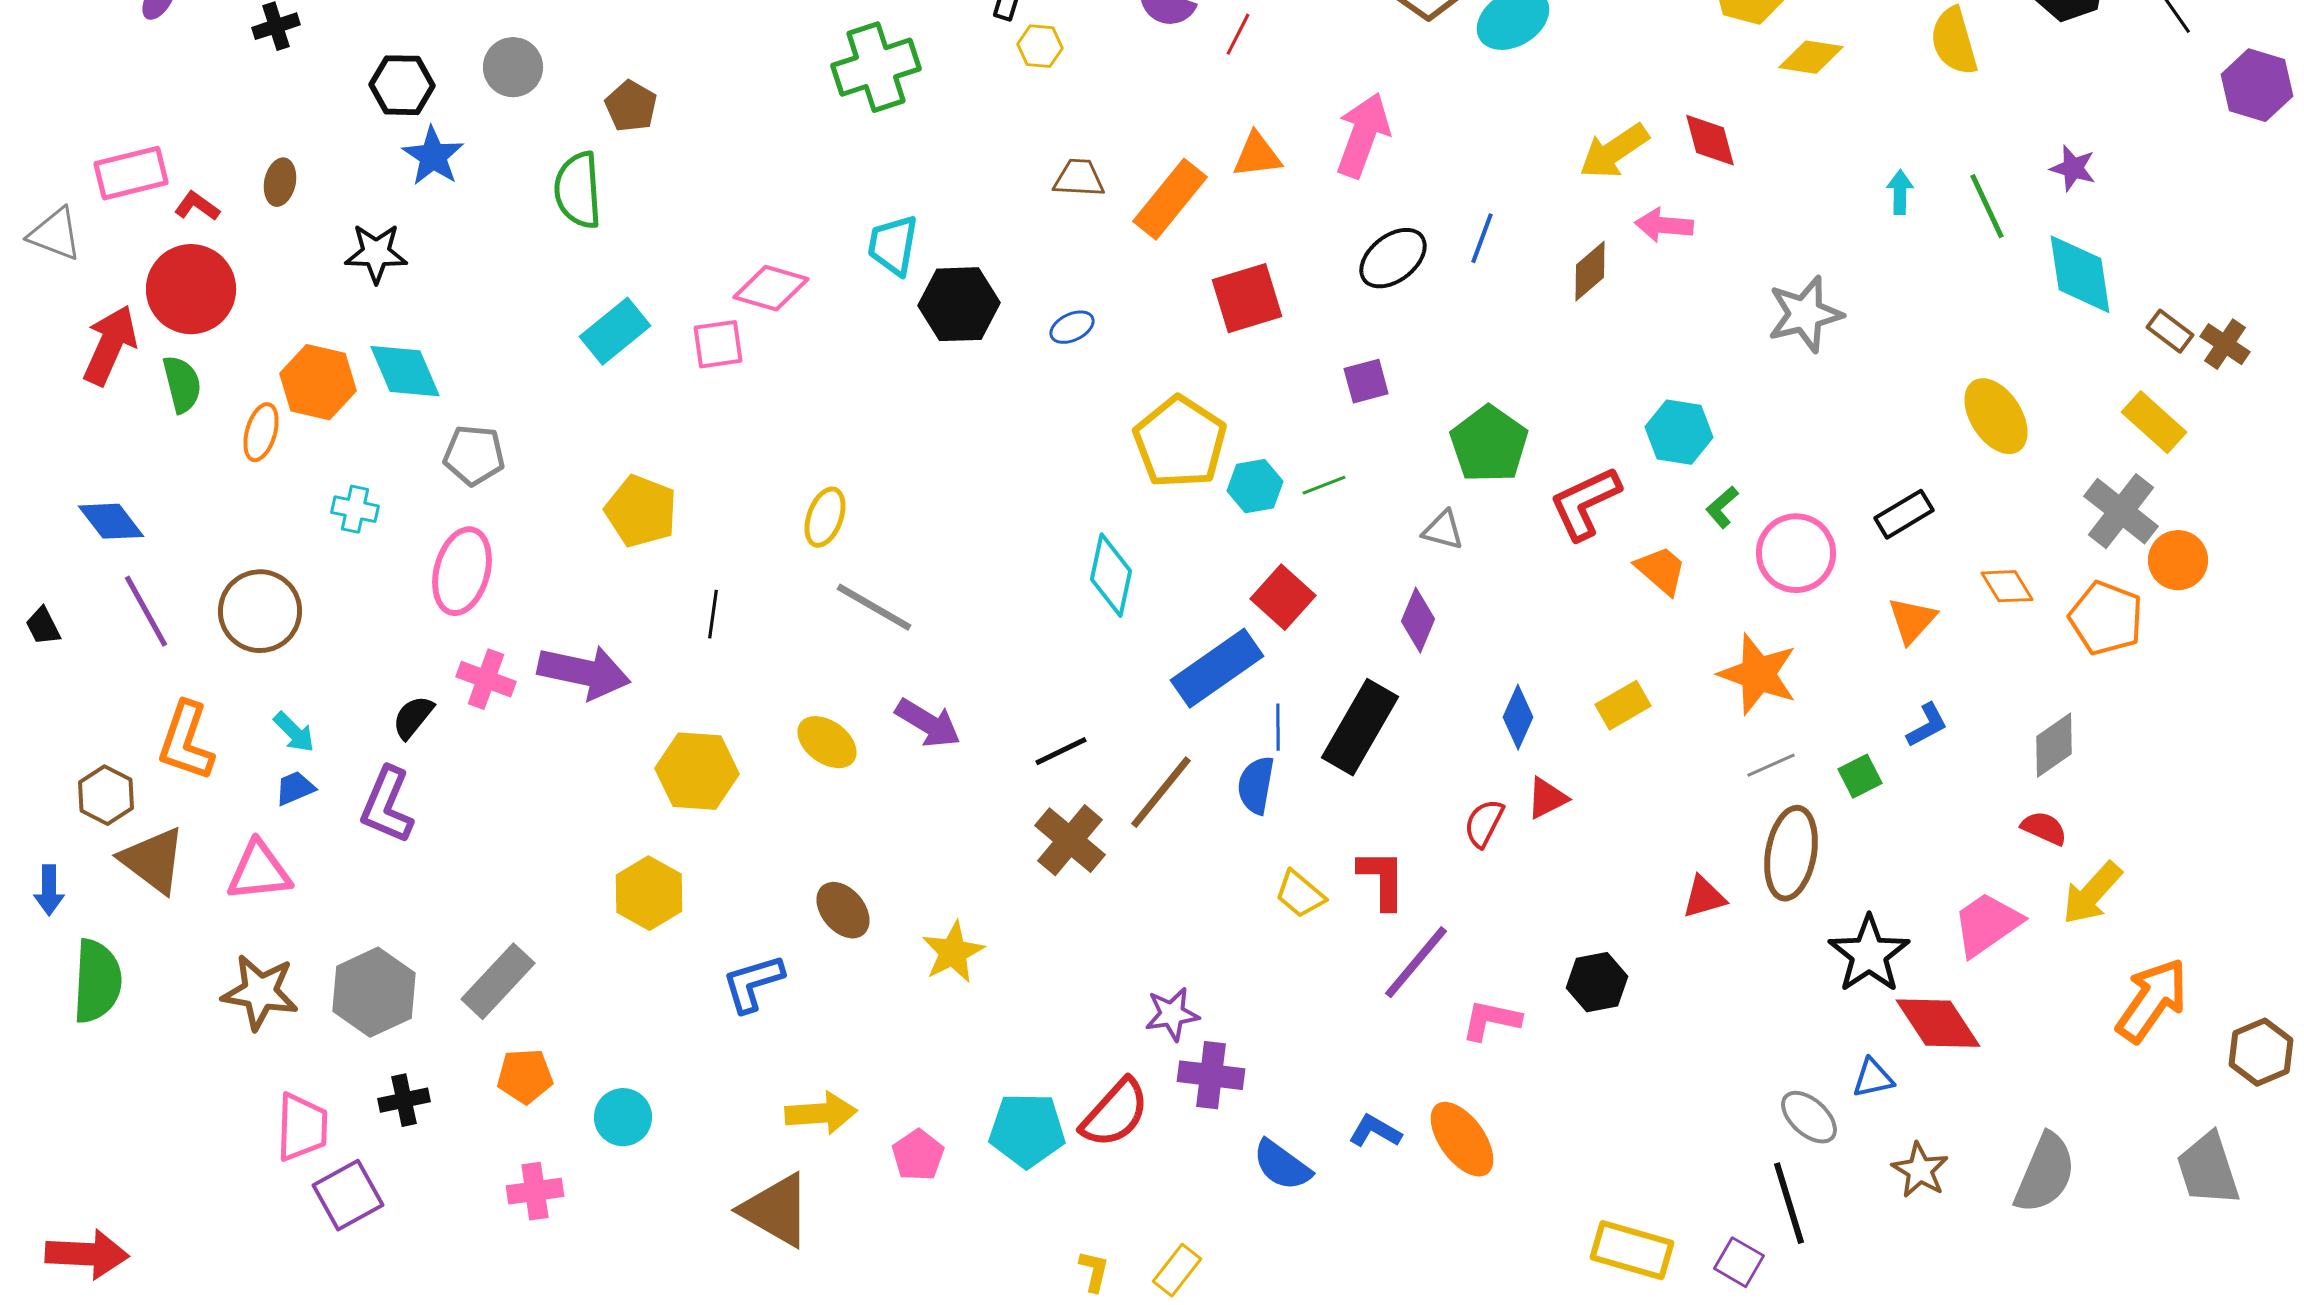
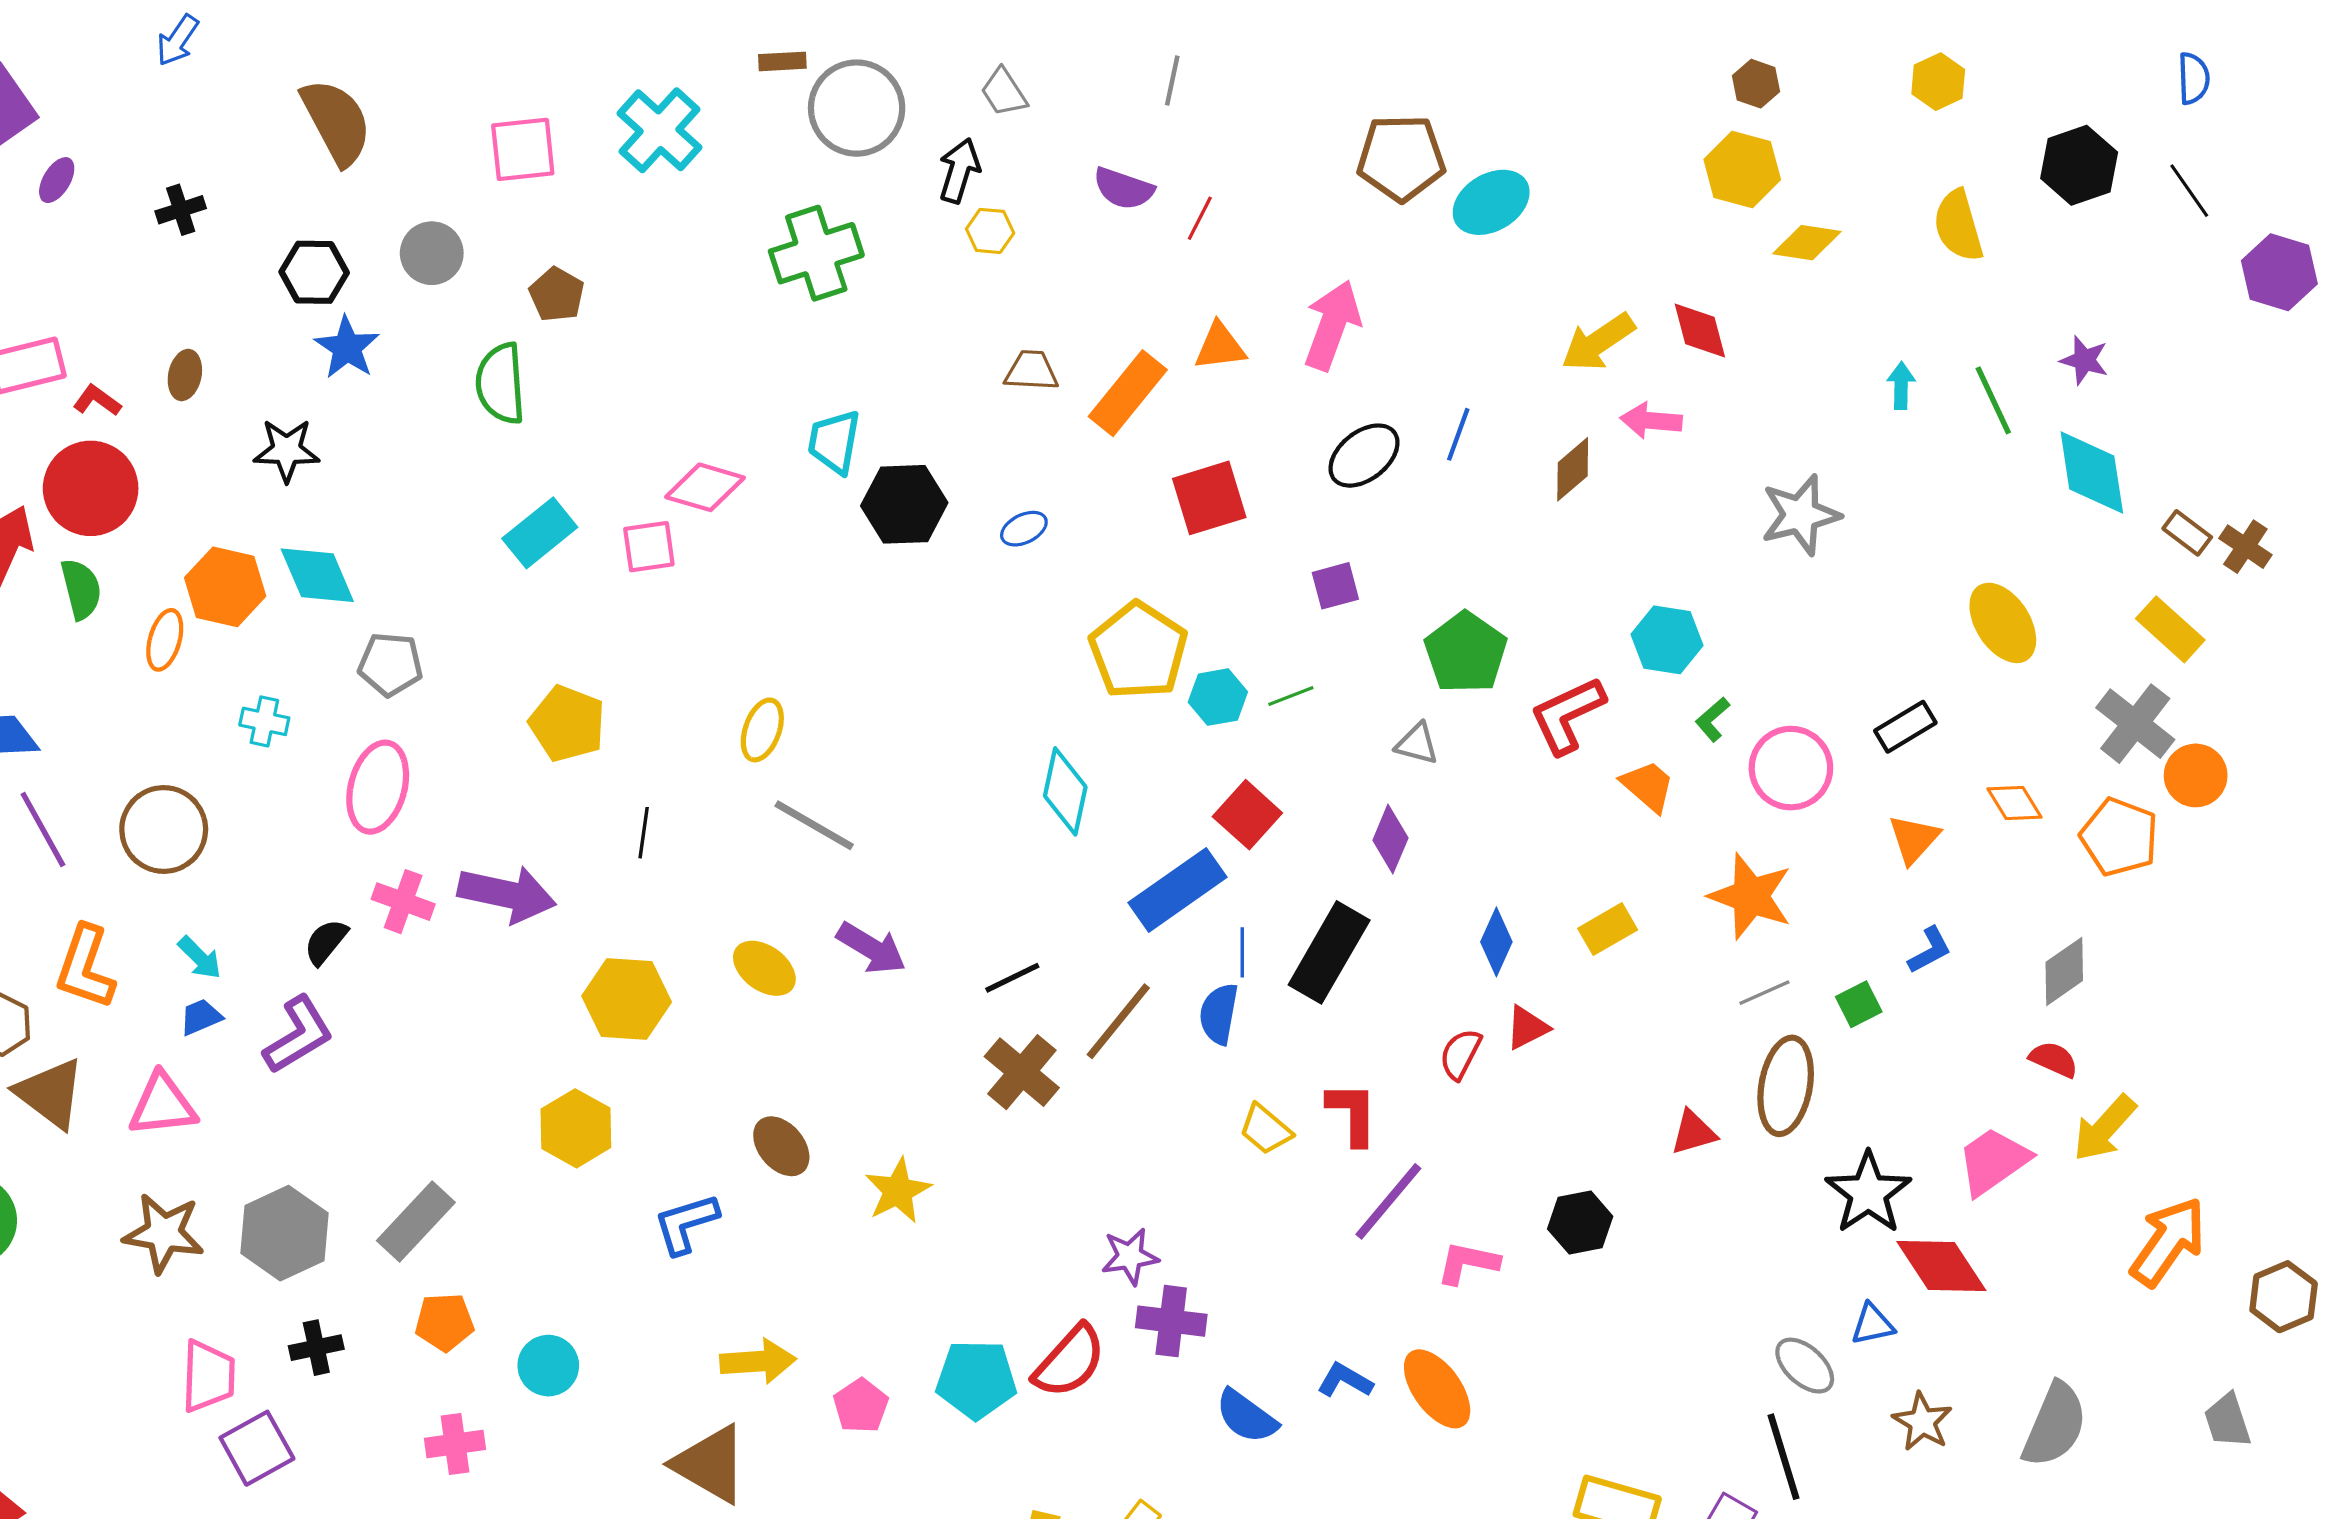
purple L-shape: (387, 805) -> (298, 1035), turned -144
gray trapezoid: (2208, 1169) -> (2227, 1421), size x0.7

